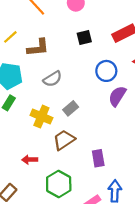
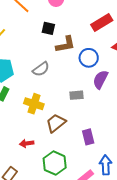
black square: (84, 38) -> (48, 28), moved, turned 32
brown L-shape: (38, 48) -> (65, 44), moved
gray rectangle: (71, 108) -> (77, 95), moved, turned 40

